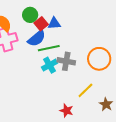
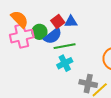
green circle: (30, 15) -> (39, 32), moved
gray cross: (66, 61) -> (88, 84), moved

